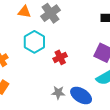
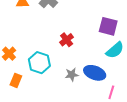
cyan hexagon: (34, 42) -> (39, 63), moved

